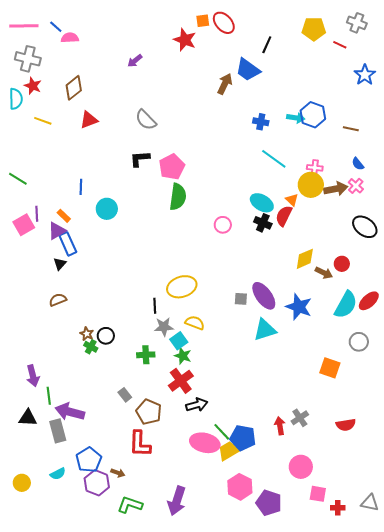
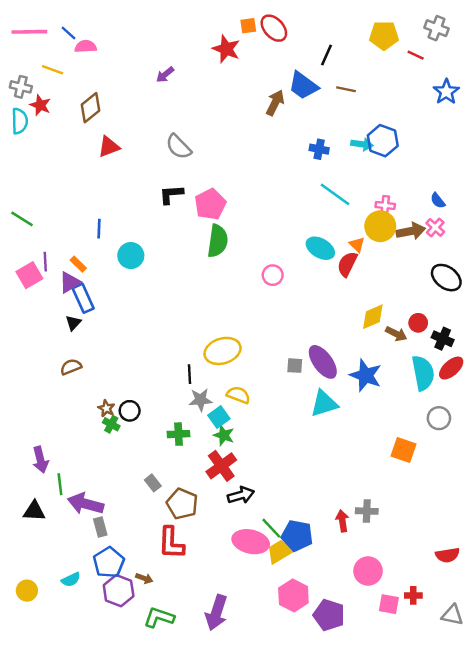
gray cross: (28, 59) -> (21, 87), moved, size x0.7
yellow line: (43, 121) -> (53, 70), moved
brown line: (351, 129) -> (346, 89), moved
black cross: (263, 223) -> (443, 339), moved
cyan semicircle: (346, 305) -> (423, 373), turned -40
gray cross: (300, 418) -> (367, 511), turned 36
red semicircle: (346, 425) -> (448, 555), moved
gray rectangle: (58, 431) -> (100, 527), moved, size x0.7
red cross: (338, 508) -> (413, 595), moved

